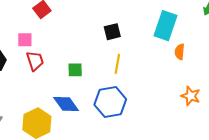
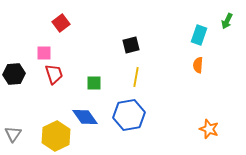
cyan rectangle: (166, 26) -> (199, 35), moved, size x0.7
orange star: (191, 96) -> (209, 129), moved

